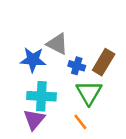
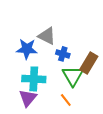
brown rectangle: (104, 62) -> (89, 63), moved

